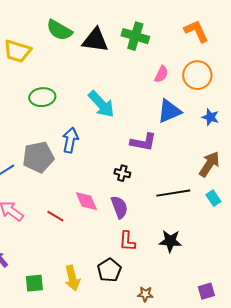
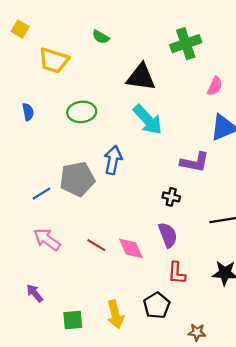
green semicircle: (59, 30) -> (101, 37), size x0.6
green cross: (135, 36) -> (186, 44), turned -36
black triangle: (95, 40) -> (141, 77), moved
pink diamond: (86, 201) -> (131, 248), moved

